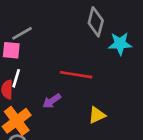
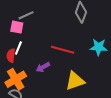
cyan star: (120, 44) -> (99, 47), moved
yellow triangle: (97, 115) -> (75, 81), size x1.5

